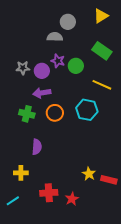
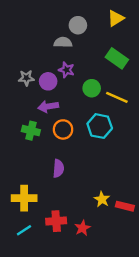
green circle: (76, 66) -> (92, 88), moved
purple semicircle: (37, 147) -> (58, 168), moved
yellow cross: (21, 173) -> (24, 198), size x1.5
cyan line: (13, 201) -> (24, 230), moved

